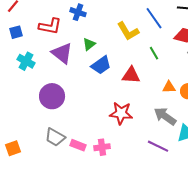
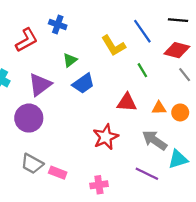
red L-shape: (50, 26) -> (27, 40), turned -40
purple triangle: (62, 53) -> (40, 85), moved, turned 45
red triangle: (131, 75) -> (127, 102), moved
red star: (121, 113) -> (106, 137), turned -30
pink cross: (102, 147) -> (99, 185), moved

